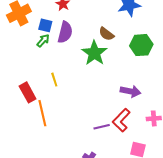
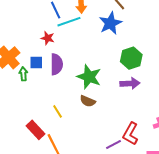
brown semicircle: (106, 34) -> (88, 101), moved
green arrow: (43, 41) -> (23, 74), moved, turned -32
purple arrow: (131, 91) -> (130, 83), moved

